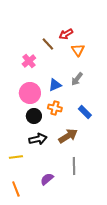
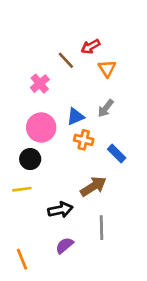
orange cross: (55, 108) -> (84, 140), moved
black circle: (34, 116) -> (30, 159), moved
black arrow: (38, 139) -> (60, 210), moved
yellow line: (16, 157) -> (22, 189), moved

